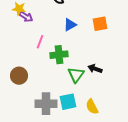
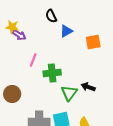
blue triangle: (70, 25) -> (66, 31), moved

